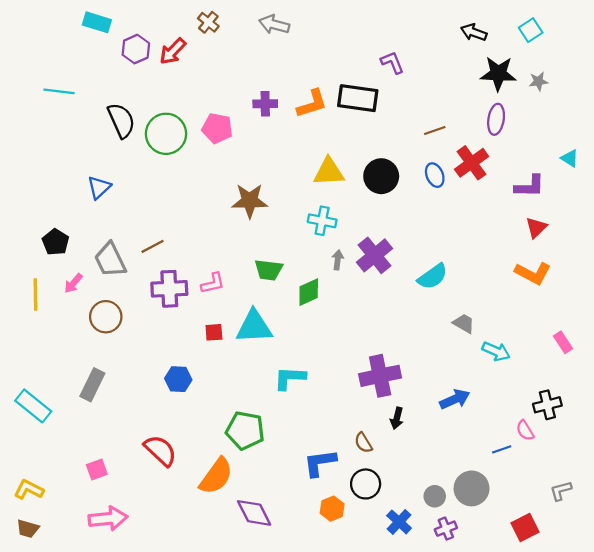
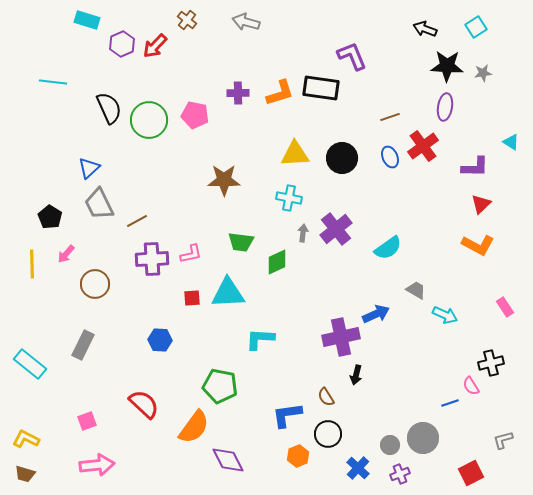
purple L-shape: (392, 62) -> (352, 56), size x1.4
gray trapezoid: (110, 260) -> (99, 204), moved
blue arrow: (455, 399) -> (376, 314), moved

